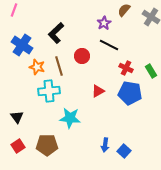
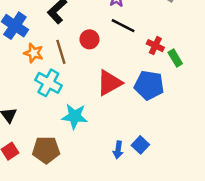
red cross: (126, 68) -> (155, 46), moved
cyan cross: (49, 91) -> (48, 83), turned 35
red triangle: (98, 91) -> (109, 83), size x1.6
blue square: (124, 151) -> (140, 145), moved

